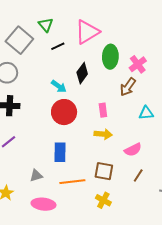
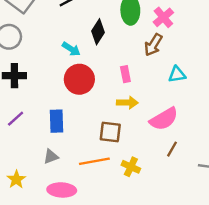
pink semicircle: (133, 150) -> (164, 119), size x1.4
blue rectangle: (60, 152) -> (56, 121), moved
brown square: (104, 171) -> (110, 132), moved
yellow cross: (103, 200) -> (131, 167), moved

